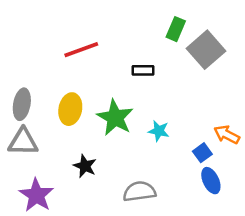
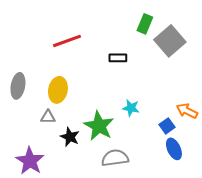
green star: (115, 118) -> (99, 126), moved
gray triangle: (23, 142) -> (48, 117), moved, size x0.6

